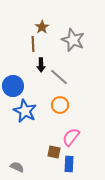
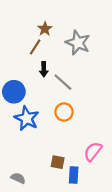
brown line: (33, 44) -> (35, 47), turned 35
pink semicircle: (71, 137) -> (93, 151), moved

